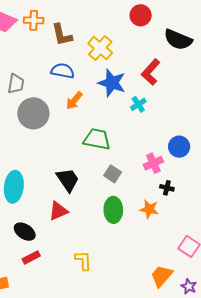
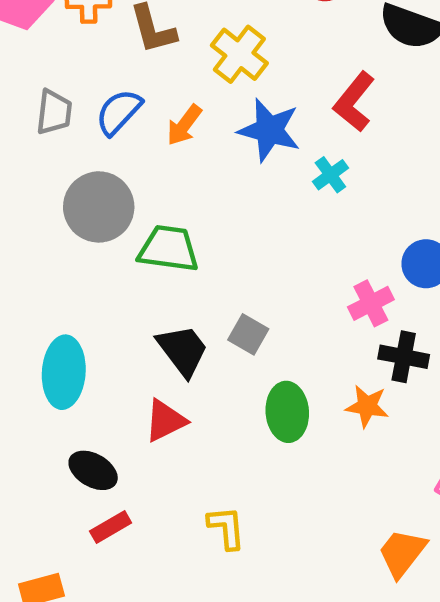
blue semicircle: (63, 71) -> (119, 112), moved, turned -55
gray trapezoid: (16, 84) -> (54, 112), moved
orange arrow: (74, 101) -> (184, 125), moved
green trapezoid: (97, 139) -> (169, 249), moved
gray square: (113, 174) -> (248, 334), moved
black cross: (167, 188) -> (404, 357), size x1.5

